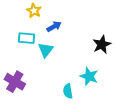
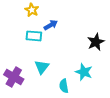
cyan rectangle: (27, 38) -> (34, 36), moved
cyan triangle: (46, 50) -> (42, 67), moved

